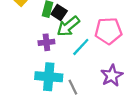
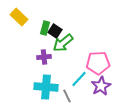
pink pentagon: (108, 31) -> (98, 63), moved
cyan line: (81, 47) -> (79, 79), moved

